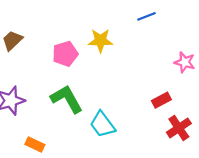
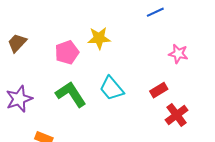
blue line: (146, 16) -> (155, 12), moved
cyan trapezoid: (102, 124) -> (112, 88), moved

